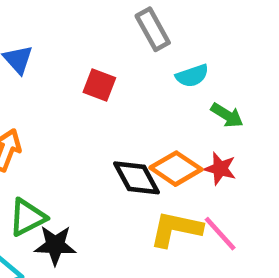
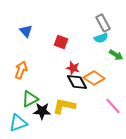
gray rectangle: (153, 29) -> (103, 23), moved
red star: (220, 169) -> (73, 68), moved
yellow L-shape: (176, 229) -> (64, 106), moved

